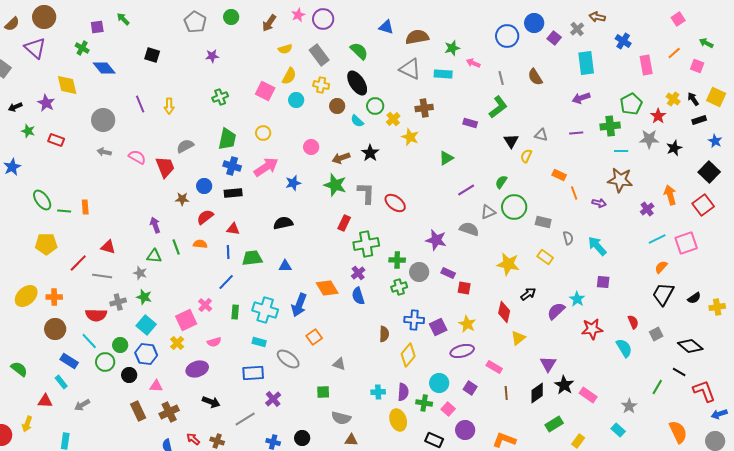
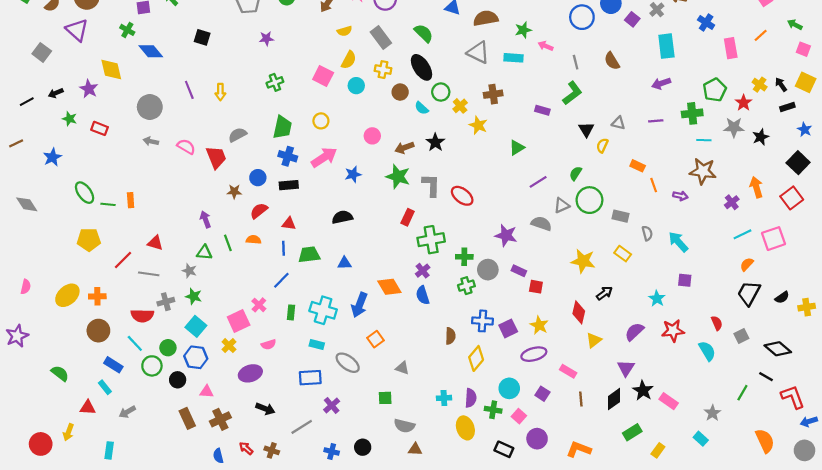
pink square: (697, 66) -> (803, 49), moved
purple semicircle: (556, 311) -> (634, 332), moved

